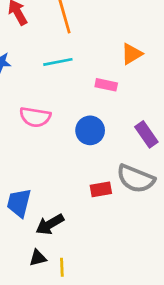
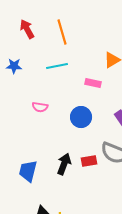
pink semicircle: (35, 117) -> (40, 107), size x0.7
black arrow: (50, 224) -> (64, 164), moved, turned 140

